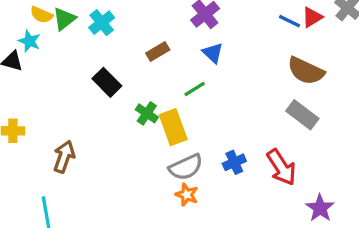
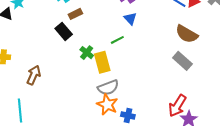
brown rectangle: (158, 51) -> (75, 14), moved
blue cross: (234, 162) -> (128, 115), moved, turned 32
red arrow: (281, 167) -> (177, 106), moved, turned 60
orange star: (187, 195) -> (107, 105), size x1.5

